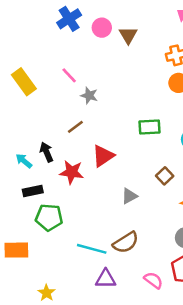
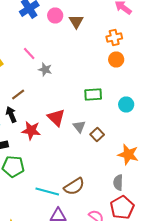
brown line: (75, 127) -> (18, 94), moved
red triangle: (103, 156) -> (56, 118), turned -42
brown square: (165, 176) -> (97, 134), moved
gray triangle: (129, 196) -> (79, 126), moved, turned -40

